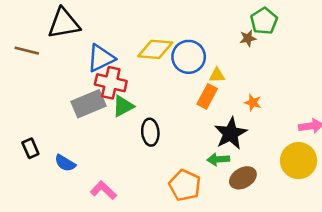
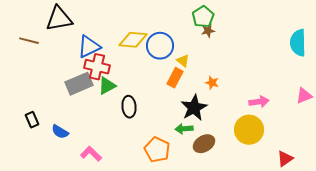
green pentagon: (264, 21) -> (203, 17), moved
yellow triangle: (217, 75) -> (183, 61), turned 40

